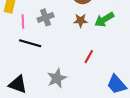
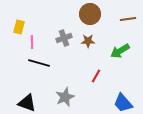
gray cross: (46, 17) -> (64, 38), moved
green arrow: (104, 20) -> (120, 51), moved

